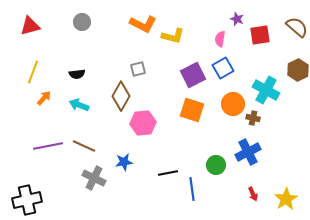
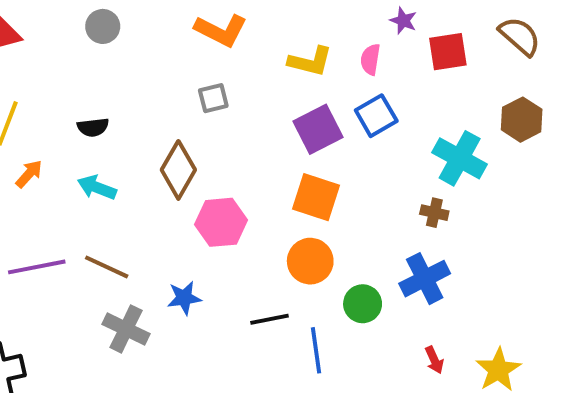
yellow L-shape: (173, 36) -> (310, 61), moved
gray square: (138, 69) -> (213, 98), moved
orange circle: (233, 104) -> (310, 261), moved

